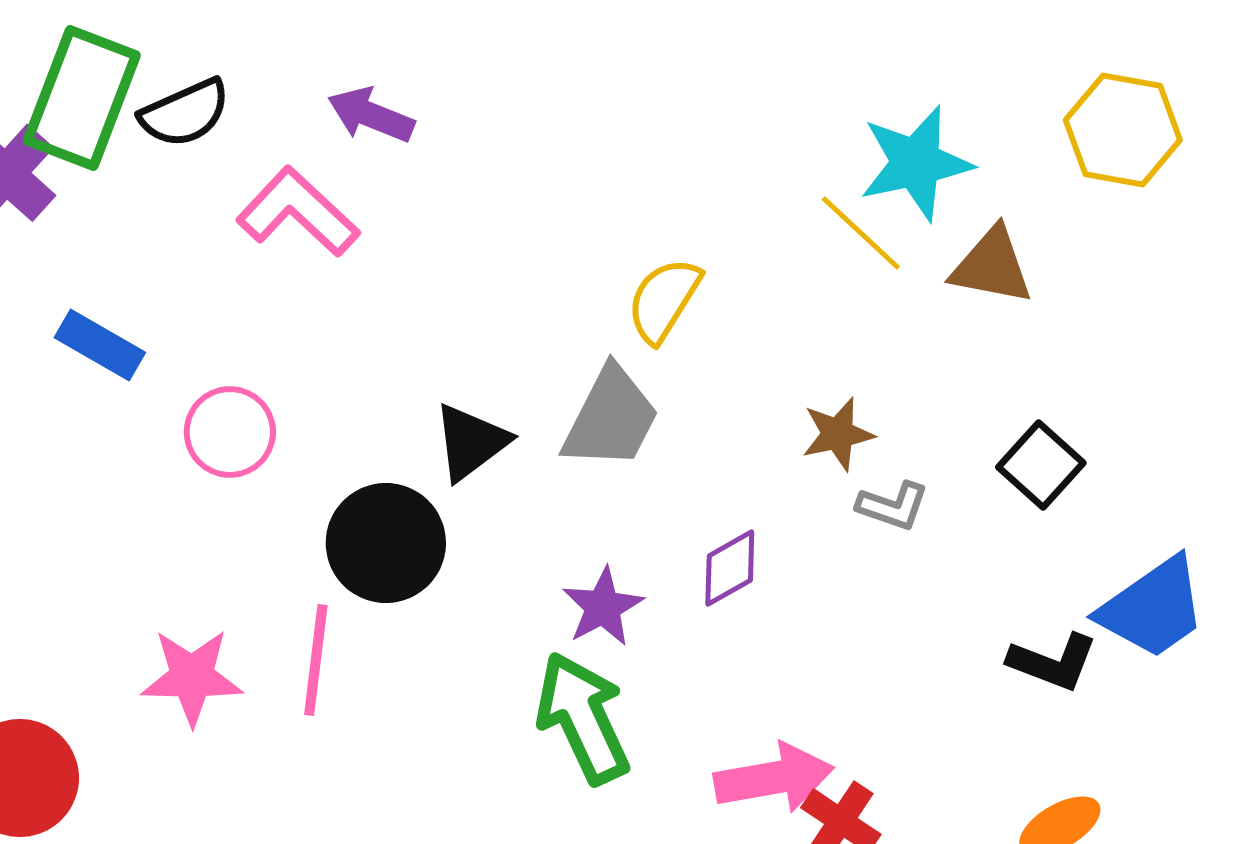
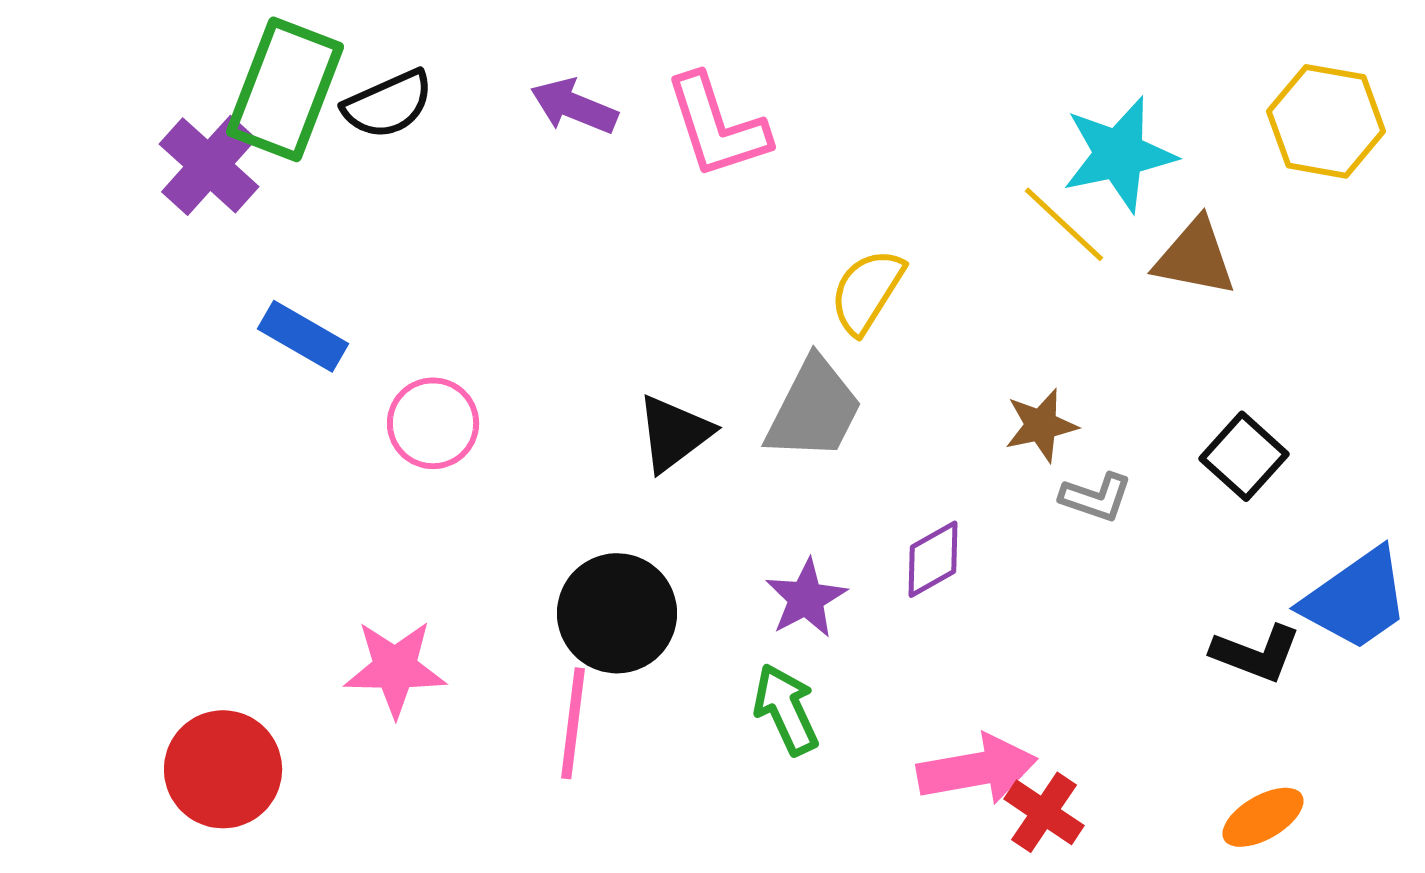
pink L-shape: (298, 212) -> (717, 126), moved, turned -151
black circle: (386, 543) -> (617, 613), moved
pink line: (316, 660) -> (573, 723), moved
green arrow: (583, 718) -> (786, 709), size x0.7

